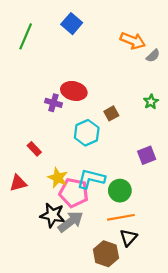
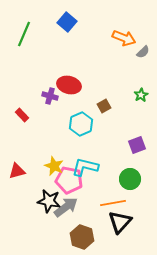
red rectangle: (34, 149) -> (22, 115), moved
green circle: (120, 191) -> (130, 179), moved
black triangle: (128, 238) -> (120, 222), size x1.4
brown hexagon: (106, 254) -> (82, 237), moved

